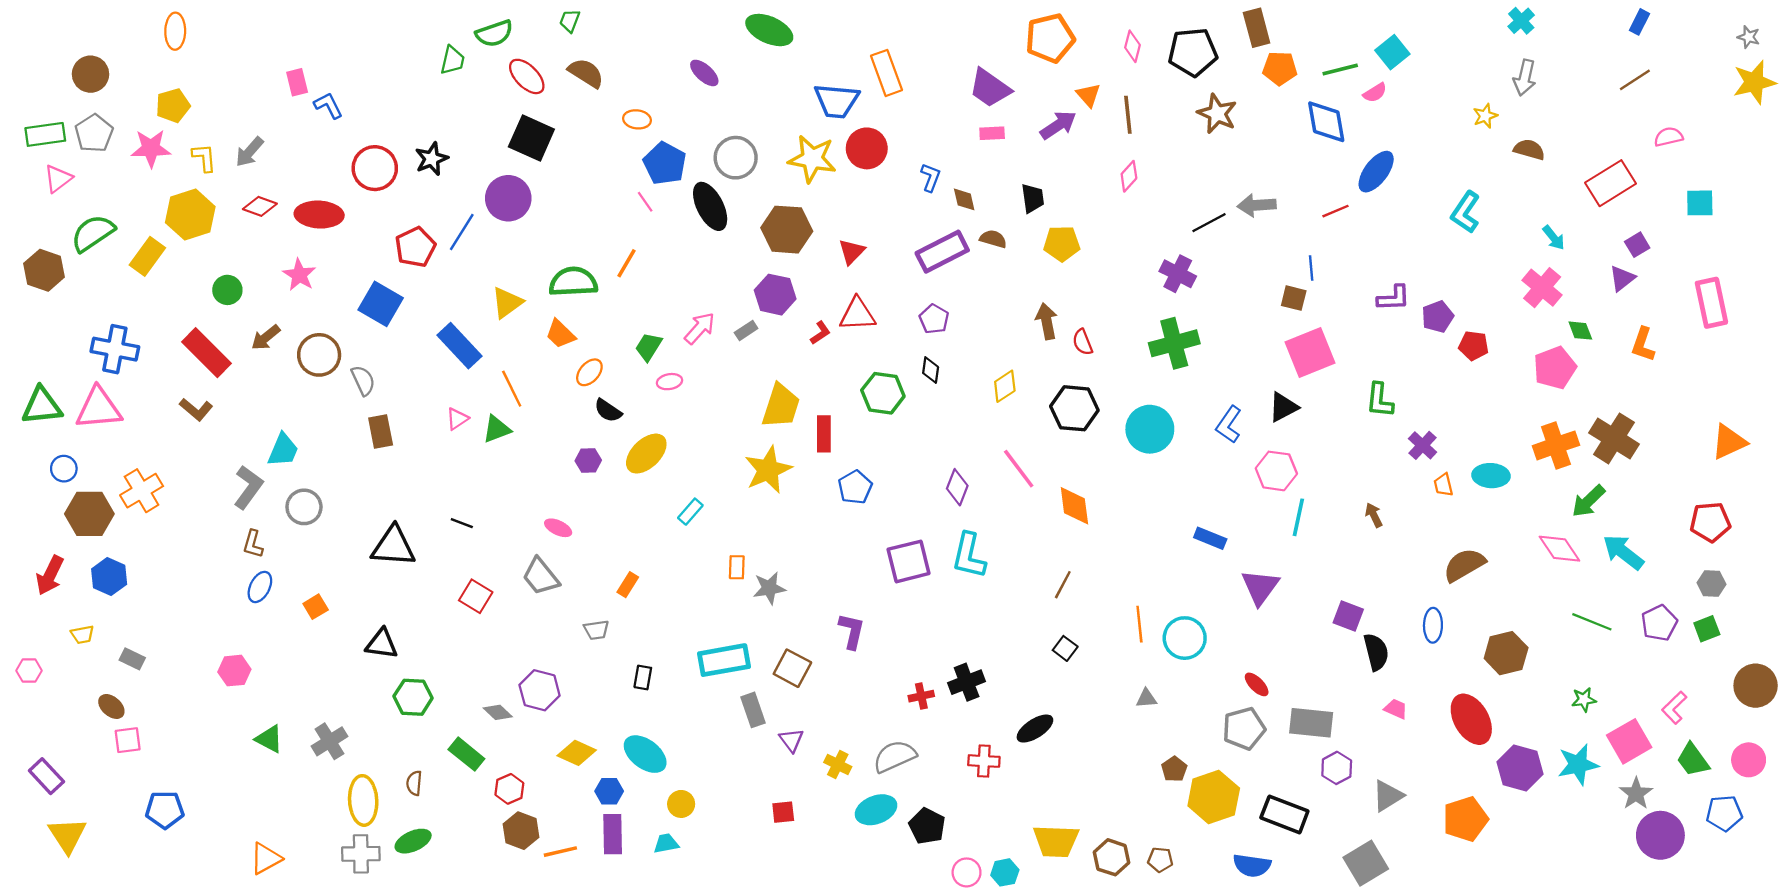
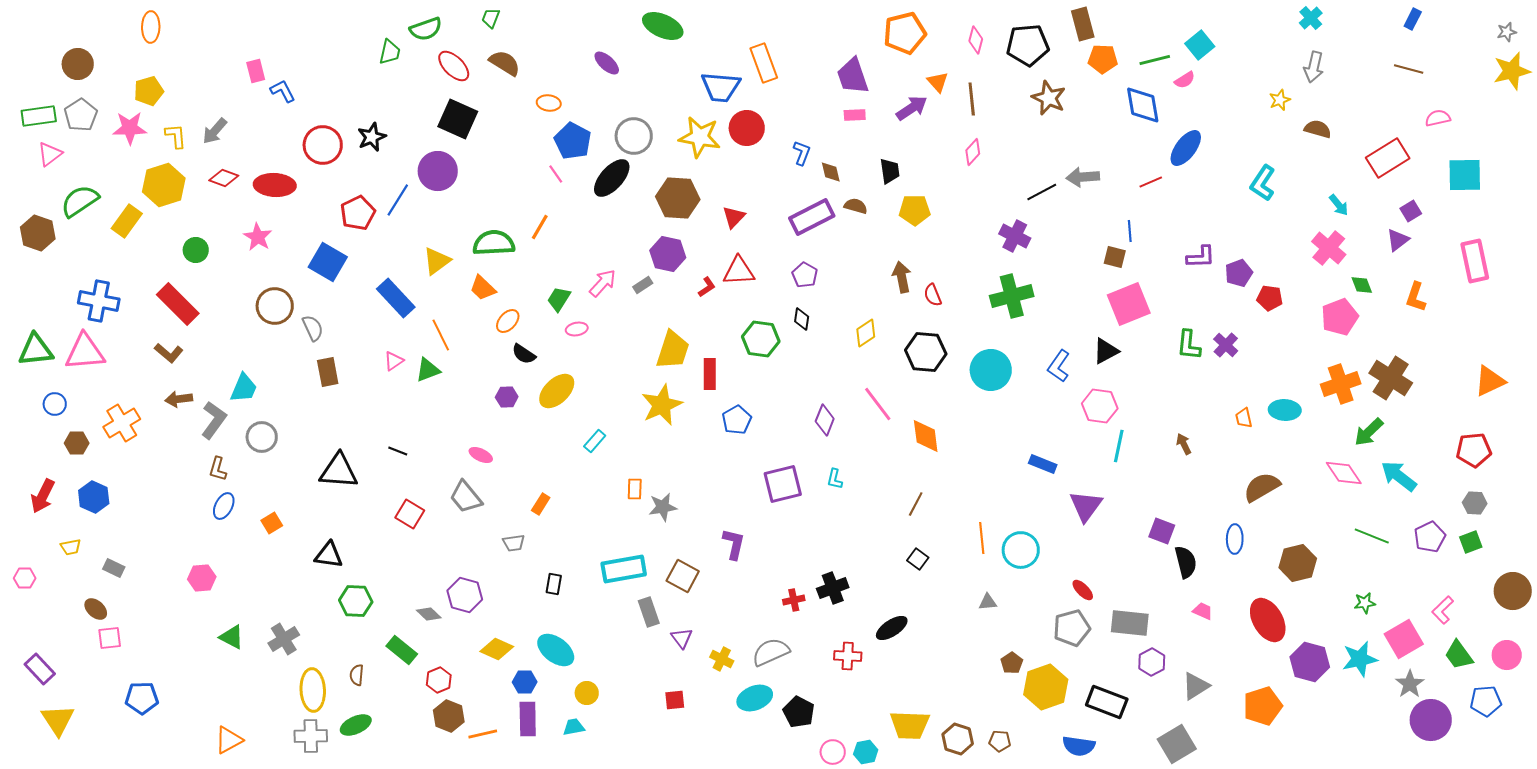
gray star: (1749, 37) -> (1507, 32), turned -30
brown line: (1635, 80) -> (1409, 69), turned 48
purple trapezoid: (990, 88) -> (853, 76), turned 36
cyan square: (1700, 203) -> (1465, 175), size x1.4
black ellipse: (710, 206) -> (612, 178), turned 69
brown arrow: (266, 338) -> (179, 399), moved, turned 32
purple cross: (1423, 445) -> (1226, 345), moved
brown hexagon: (89, 514) -> (77, 443), size x0.6
cyan L-shape: (969, 556) -> (835, 479), size x0.5

